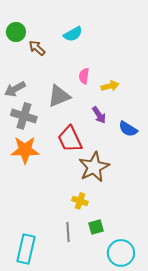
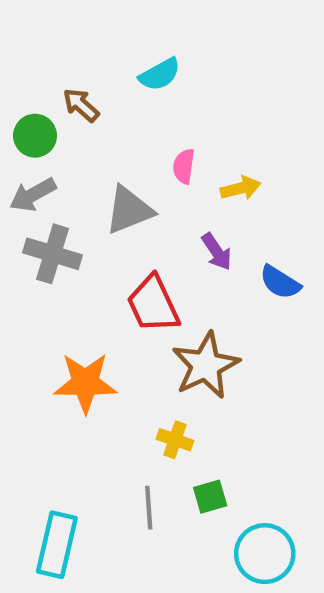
green circle: (16, 32) -> (35, 136), moved
orange star: (25, 150) -> (85, 383), moved

